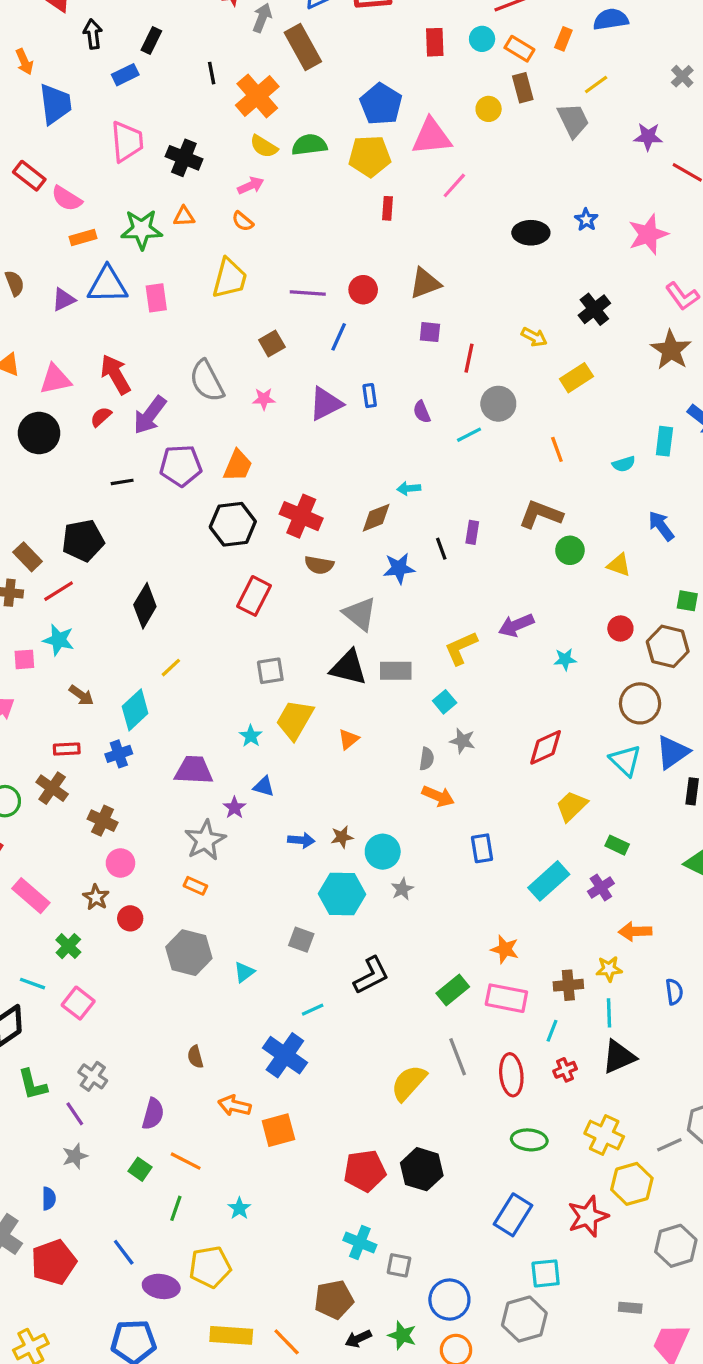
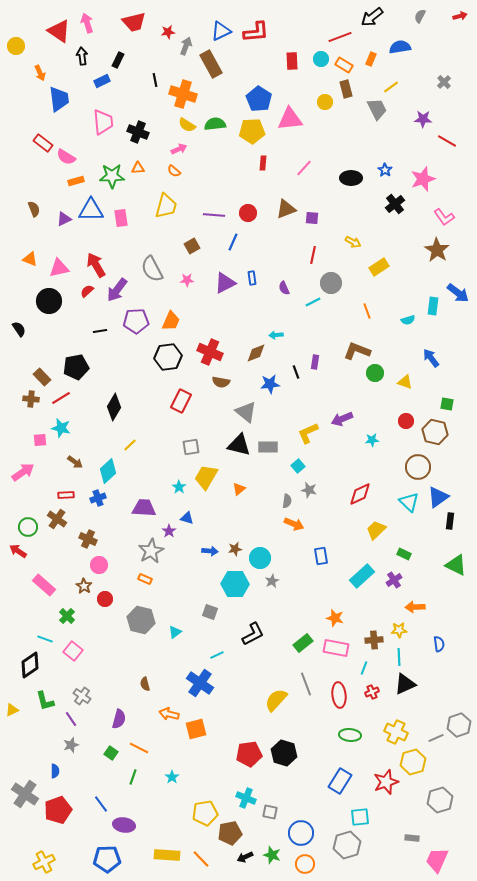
orange cross: (257, 96) -> (183, 94), turned -32
pink line: (454, 185) -> (304, 168), moved
black cross: (594, 309) -> (395, 204), moved
purple square: (430, 332) -> (312, 218), moved
yellow pentagon: (210, 1267) -> (205, 813), moved

